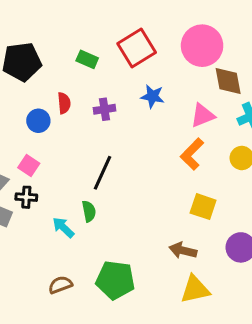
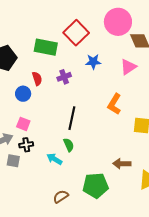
green rectangle: (87, 59) -> (46, 47), size x1.6
orange L-shape: (192, 154) -> (114, 104), moved
brown arrow: (183, 250) -> (122, 164), moved

